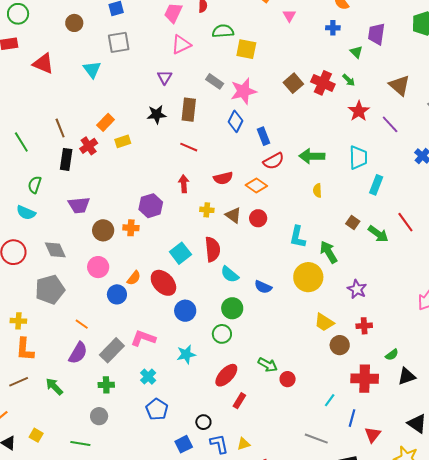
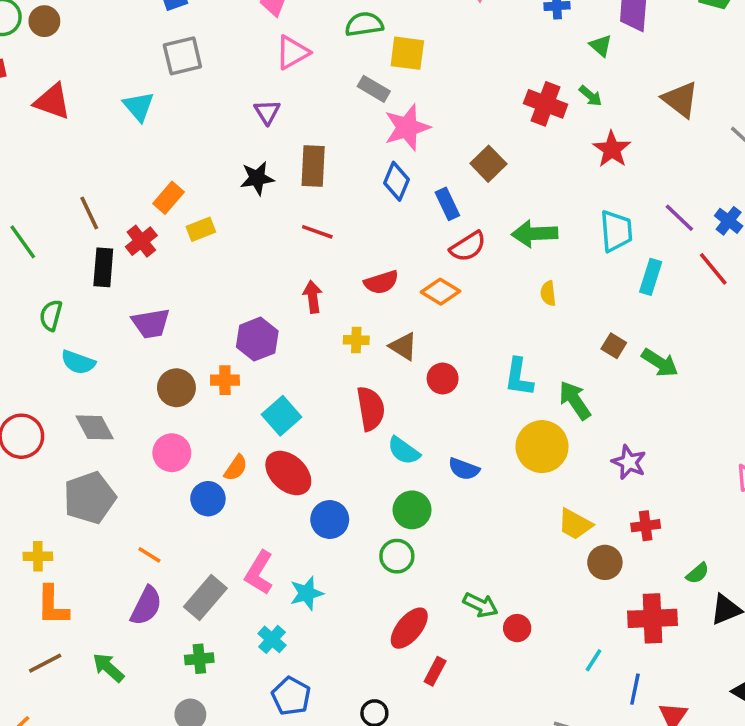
brown circle: (74, 23) -> (44, 21), moved
gray rectangle: (215, 81) -> (374, 89), moved
brown square: (293, 83) -> (488, 164), moved
purple line: (390, 124) -> (679, 218), moved
purple trapezoid: (79, 205) -> (151, 323), moved
cyan semicircle: (26, 213) -> (78, 362), moved
red circle: (258, 218) -> (443, 378), moved
red line: (405, 222) -> (713, 269), moved
cyan square: (180, 253) -> (282, 416), moved
pink L-shape: (143, 338) -> (259, 573), turned -75
cyan star: (186, 354) -> (307, 593), moved

